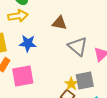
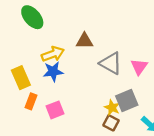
yellow arrow: (18, 16) -> (53, 54), moved
pink square: (23, 76) -> (55, 110), size x0.7

